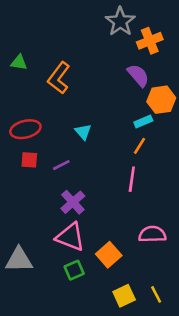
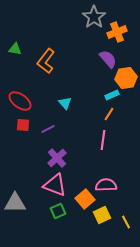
red ellipse: (25, 129) -> (20, 101), turned 50
pink semicircle: (152, 234) -> (106, 185), moved
yellow line: (156, 294) -> (126, 222), moved
yellow square: (124, 296) -> (102, 215), moved

